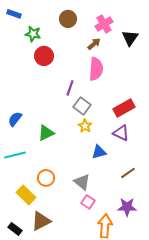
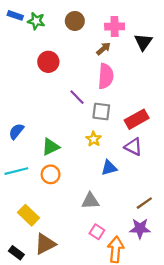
pink cross: (104, 24) -> (115, 26), turned 30
green star: (33, 34) -> (36, 21), moved
purple line: (70, 88) -> (77, 97), turned -63
gray square: (82, 106) -> (101, 111), moved, turned -30
brown line: (128, 173) -> (144, 203), moved
orange circle: (46, 178) -> (51, 174), moved
gray triangle: (82, 182) -> (90, 201), turned -42
pink square: (88, 202) -> (97, 232), moved

